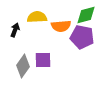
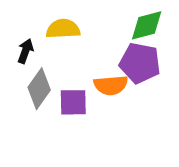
orange semicircle: (61, 26) -> (111, 85), moved
gray diamond: (23, 66) -> (39, 89), moved

